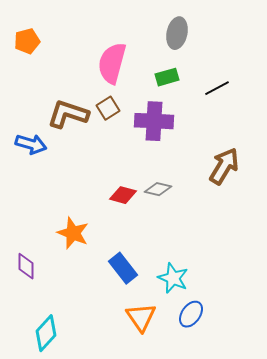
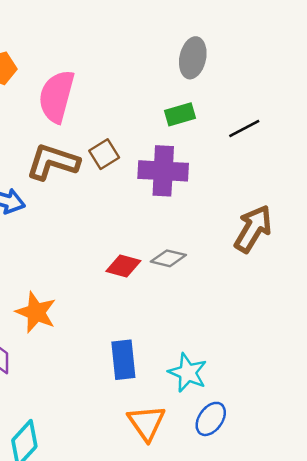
pink semicircle: (112, 63) -> (57, 96), moved
orange star: (73, 233) -> (36, 312), moved
blue rectangle: (123, 268) -> (123, 360), turned 32

